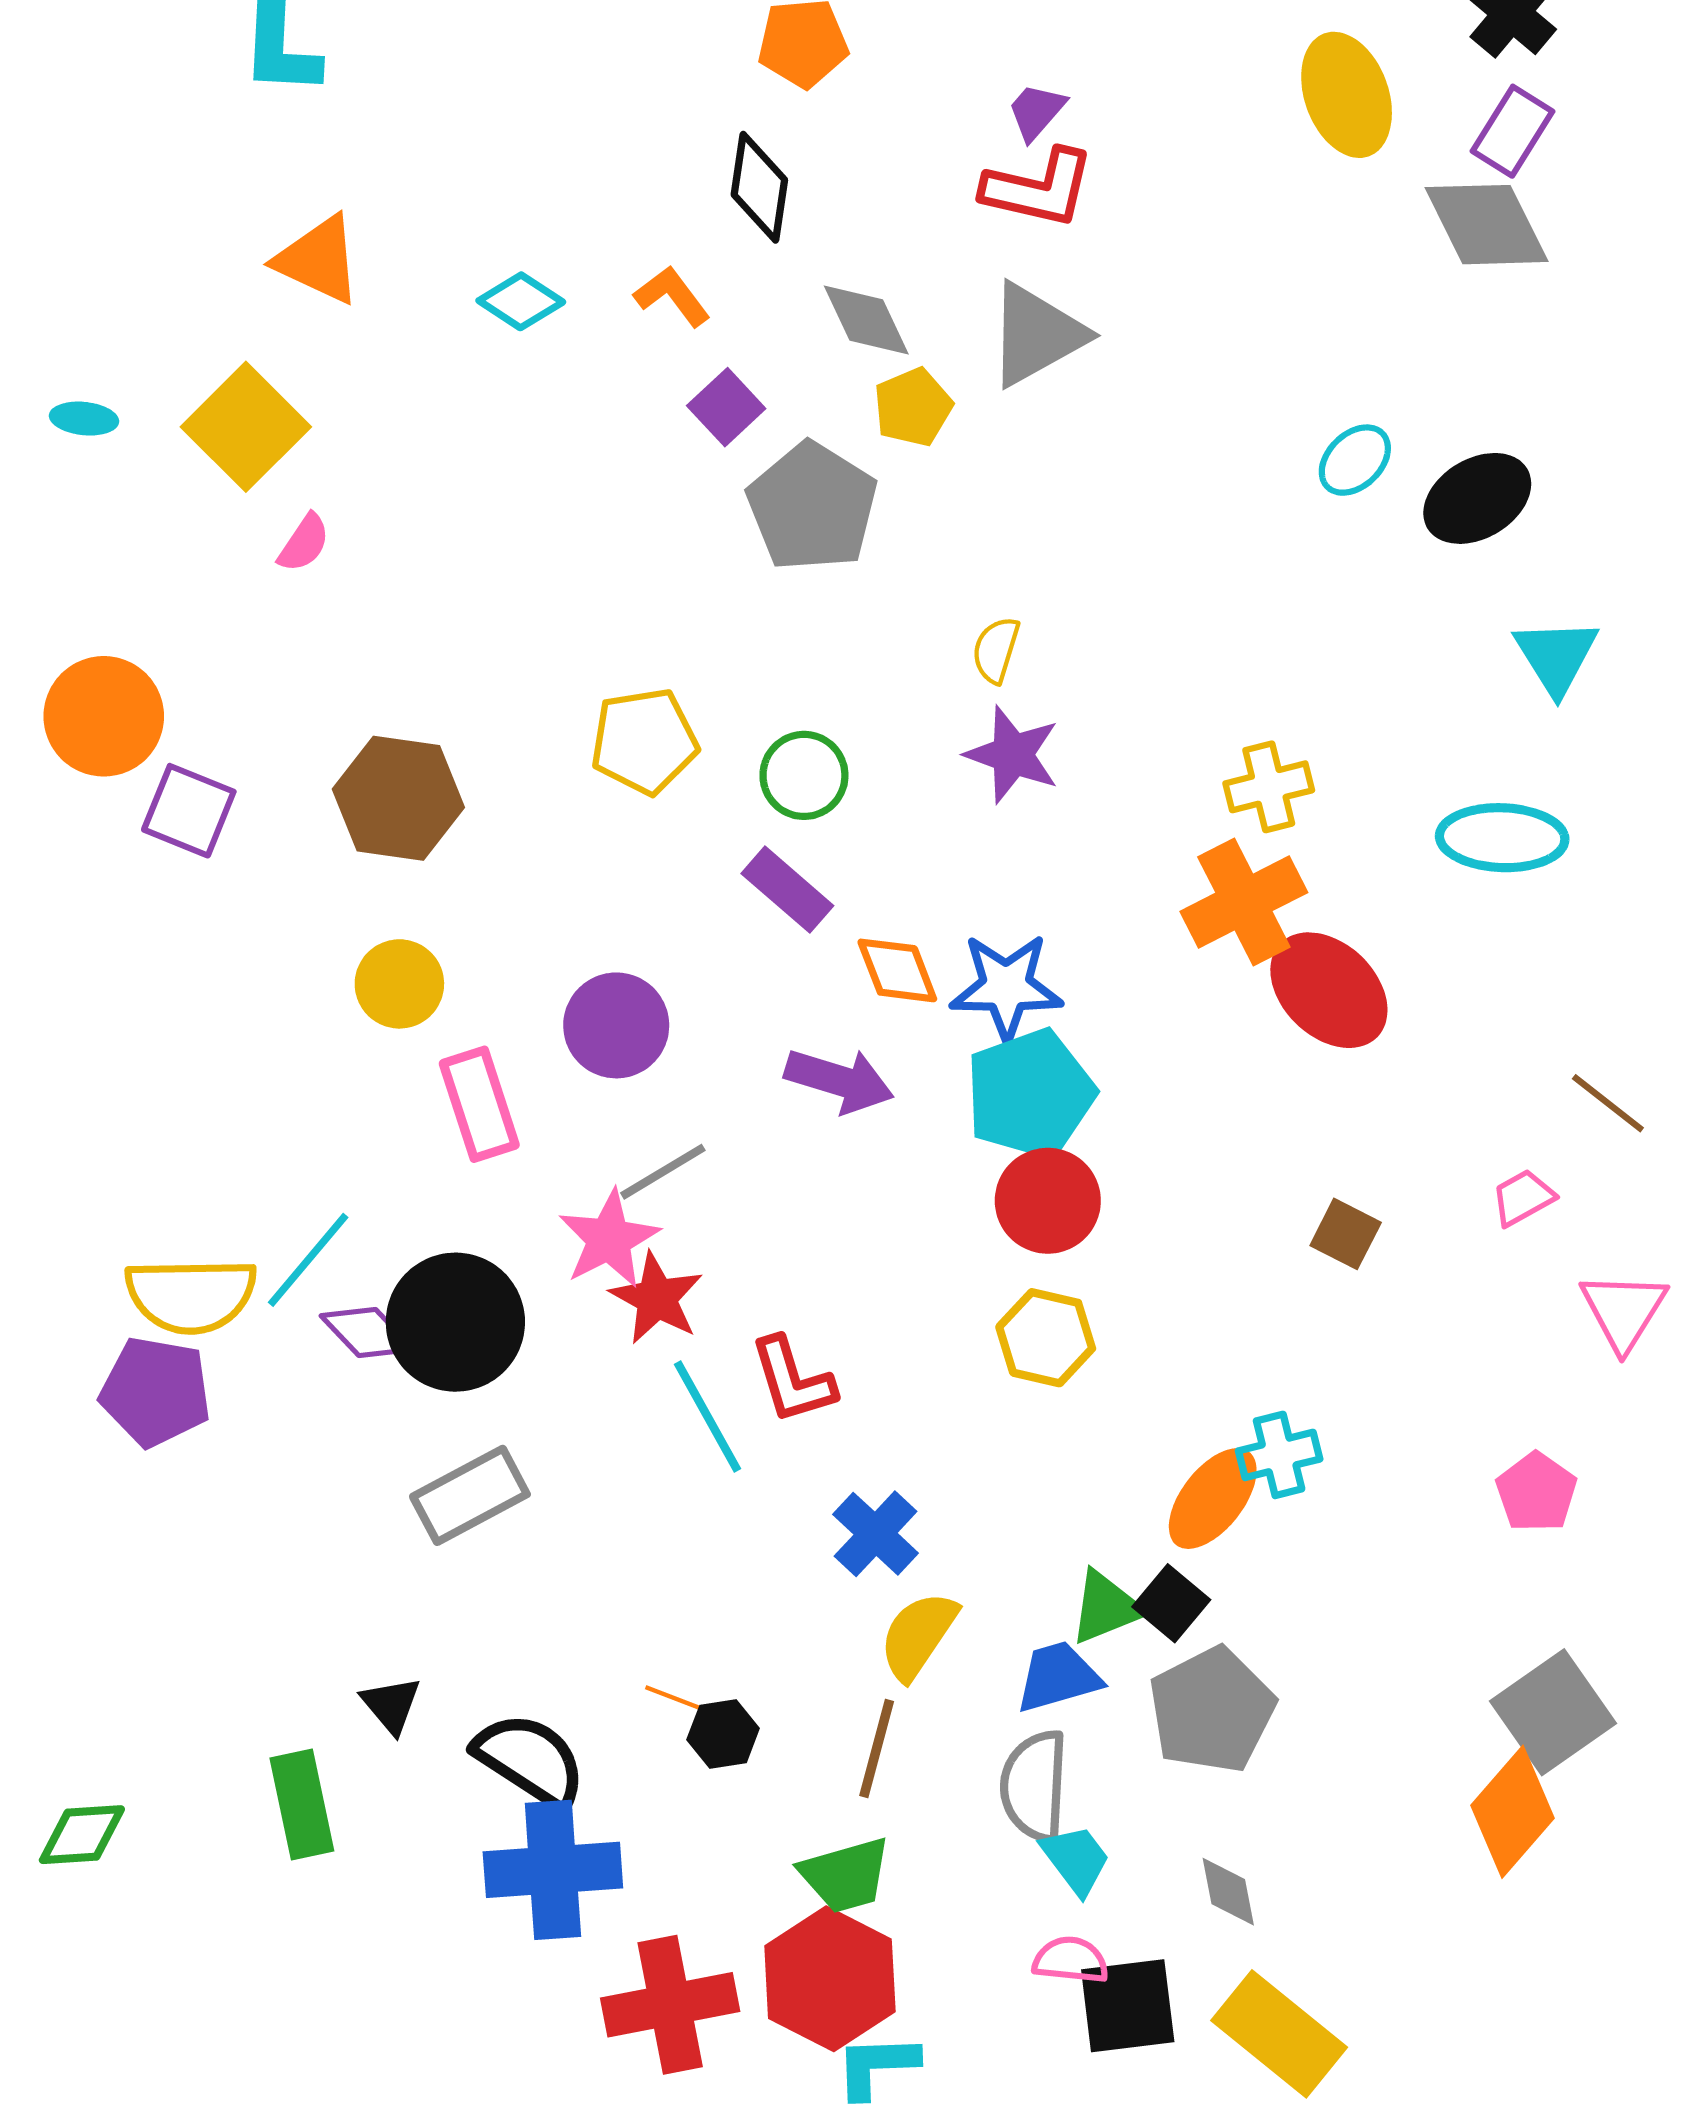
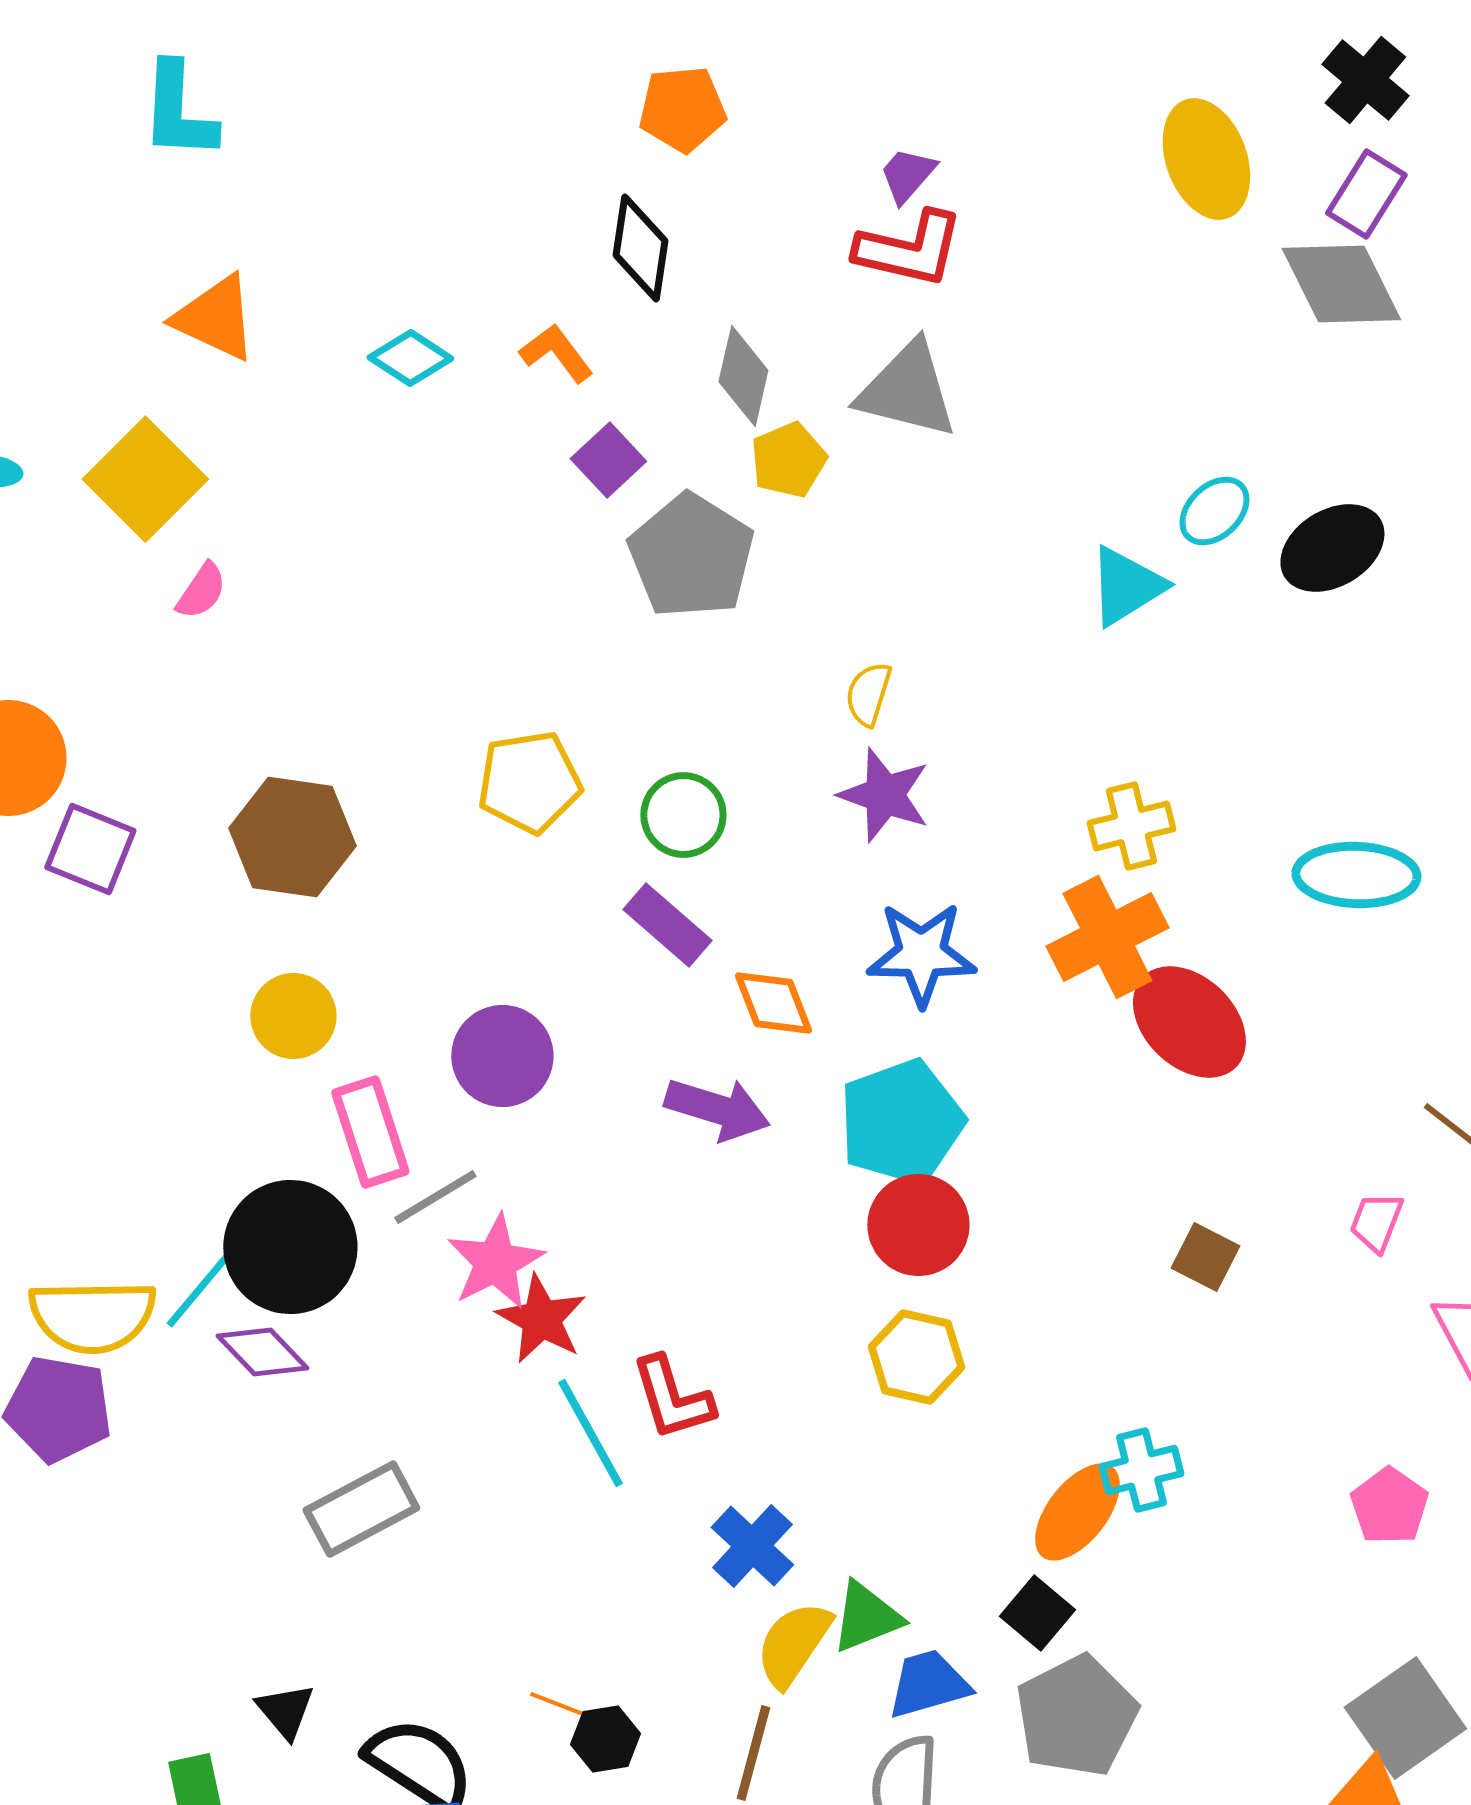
gray diamond: (866, 320) -> (743, 376), turned 38
gray triangle: (1036, 335) -> (907, 390), turned 43
cyan triangle: (1556, 656) -> (1126, 586), moved, turned 30
blue star: (1006, 987) -> (921, 954), moved
gray line: (663, 1172) -> (435, 1197), moved
pink trapezoid: (1523, 1198) -> (1376, 1222), turned -40
black circle: (455, 1322) -> (290, 1247), moved
green triangle: (1106, 1607) -> (866, 1617), moved

